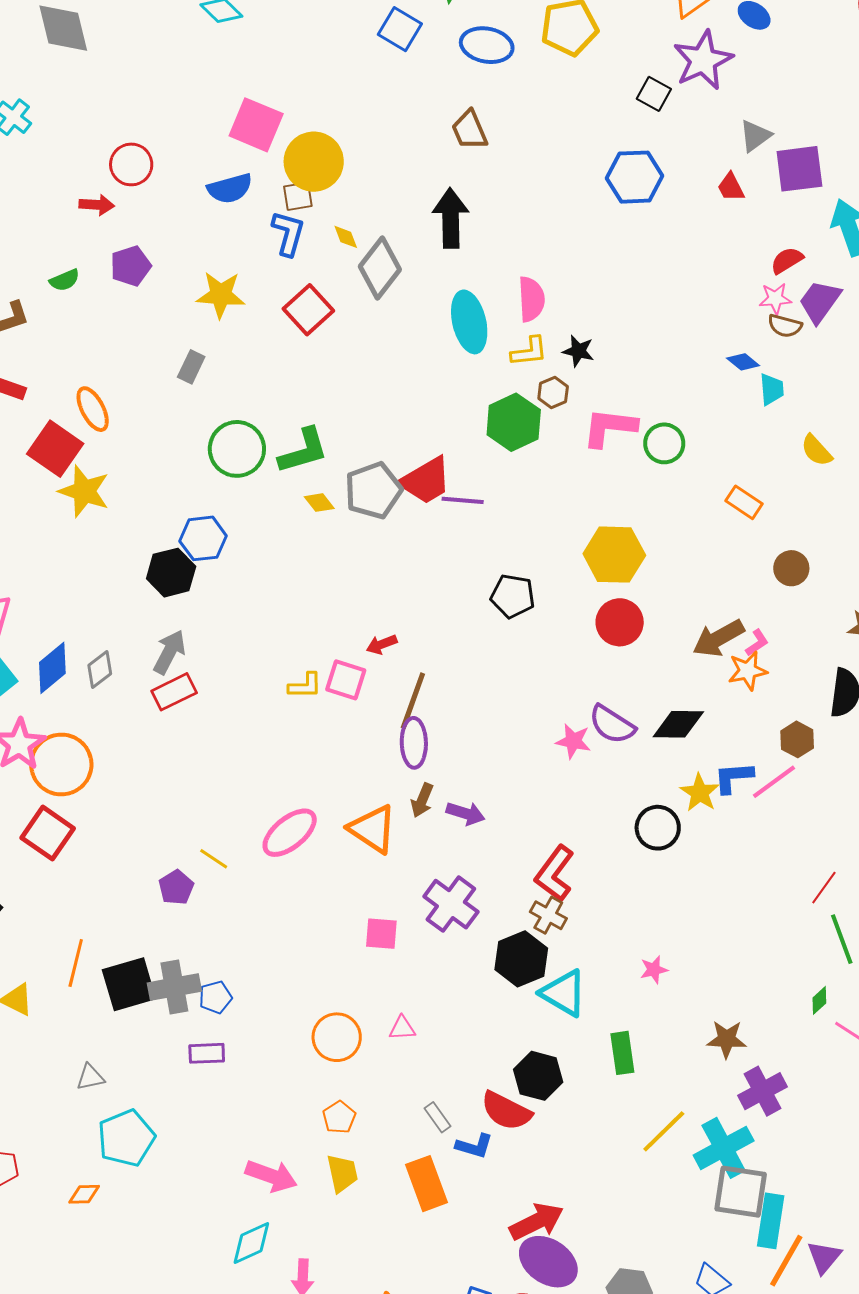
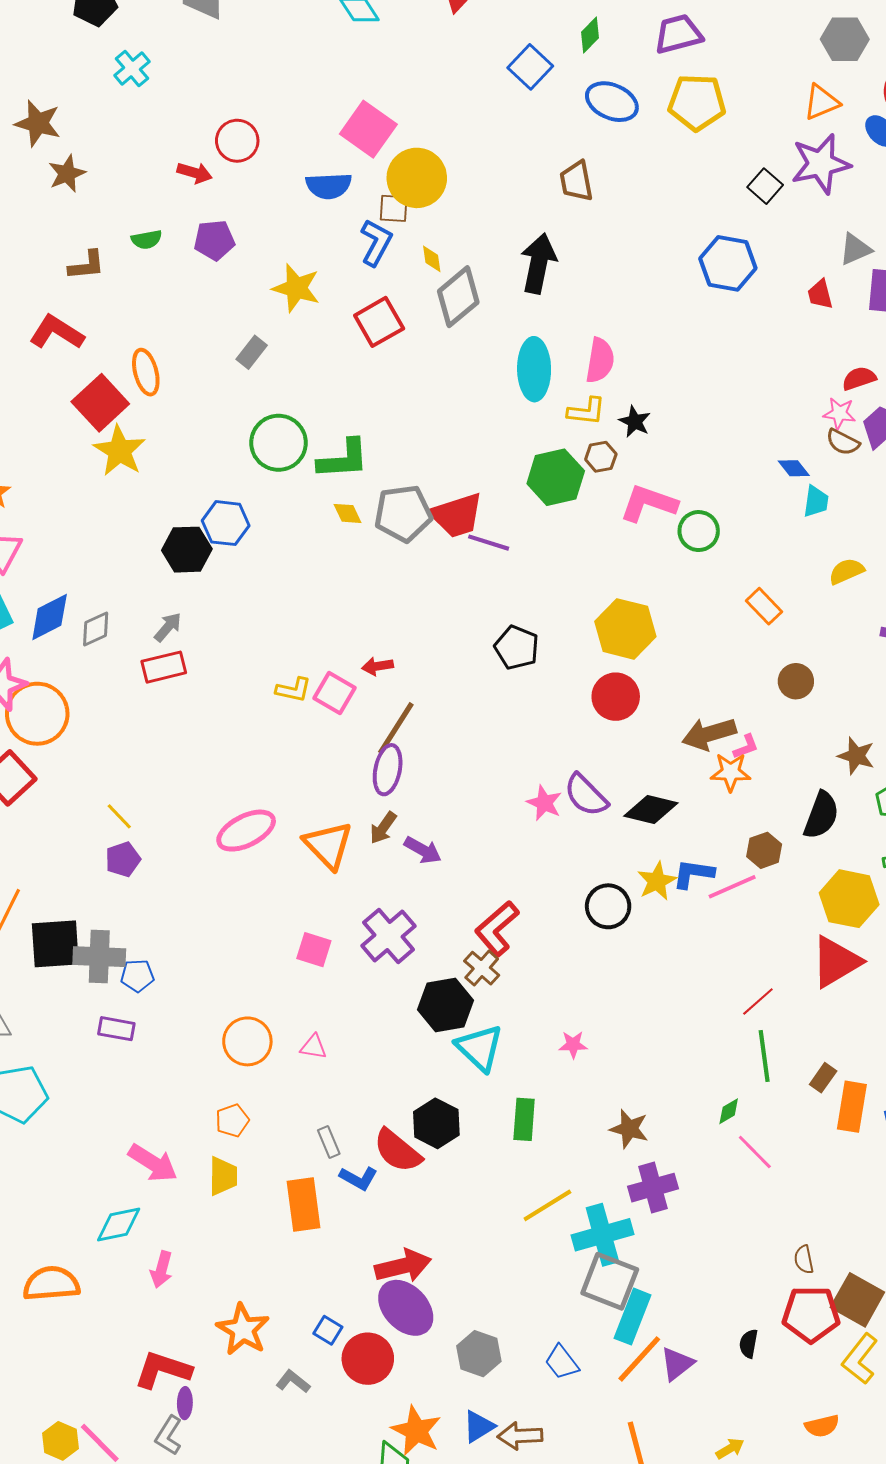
yellow semicircle: (817, 450) -> (846, 571), turned 96
gray arrow: (169, 652) -> (168, 627), size x0.7
yellow line: (214, 859) -> (119, 816), moved

